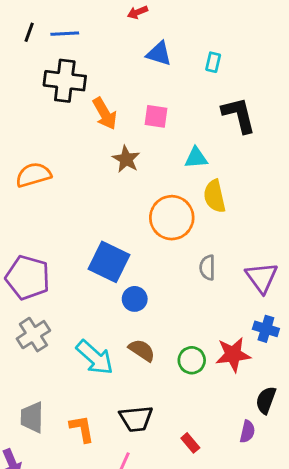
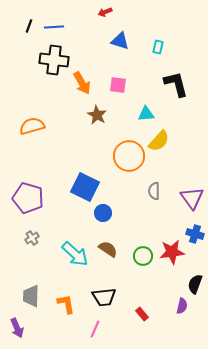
yellow semicircle: (215, 196) -> (159, 141), turned -125
gray cross: (33, 335) -> (32, 238), size x0.6

